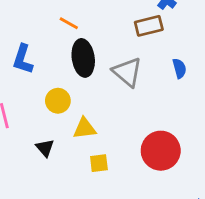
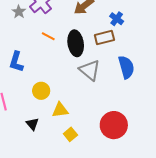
black ellipse: (83, 58) -> (76, 43), moved
blue semicircle: (179, 68) -> (126, 67), size x1.6
yellow square: (99, 163) -> (70, 134), turned -32

